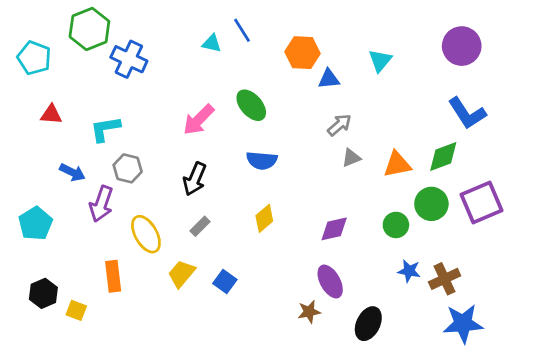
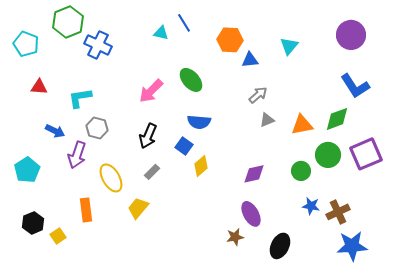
blue square: (225, 281) -> (184, 146), moved
yellow square: (76, 310) -> (58, 236), turned 35

